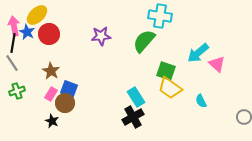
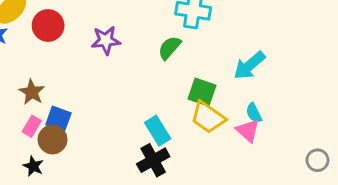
red circle: (49, 34) -> (48, 25), moved
green semicircle: (144, 41) -> (169, 48), size x0.7
pink triangle: (217, 64) -> (248, 131), moved
cyan semicircle: (201, 101) -> (254, 113), moved

